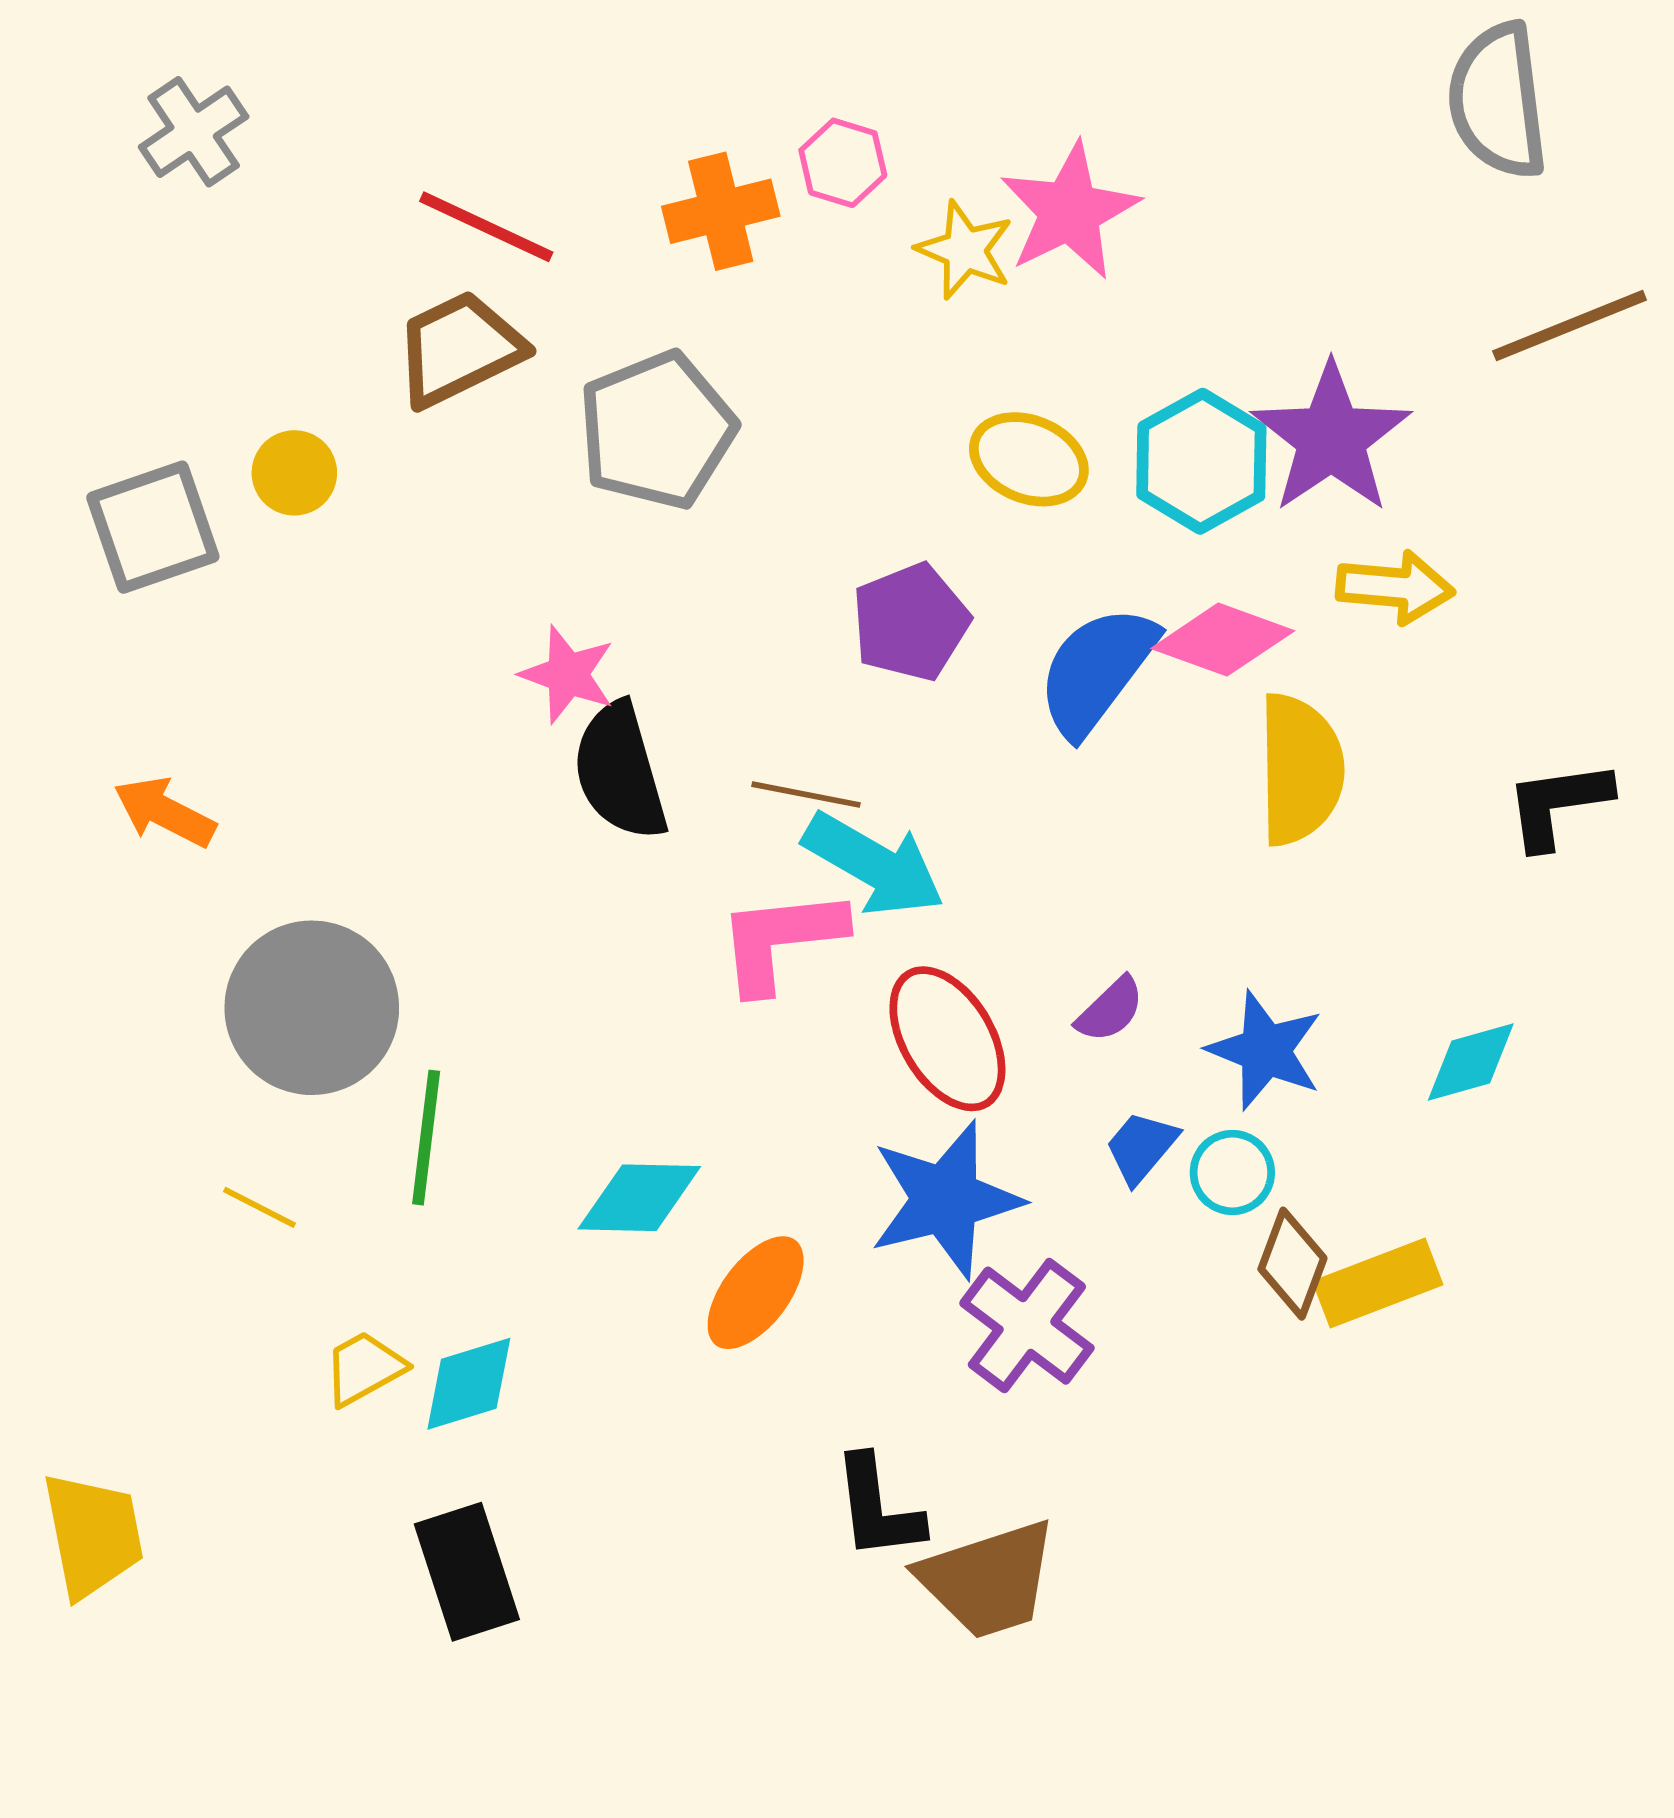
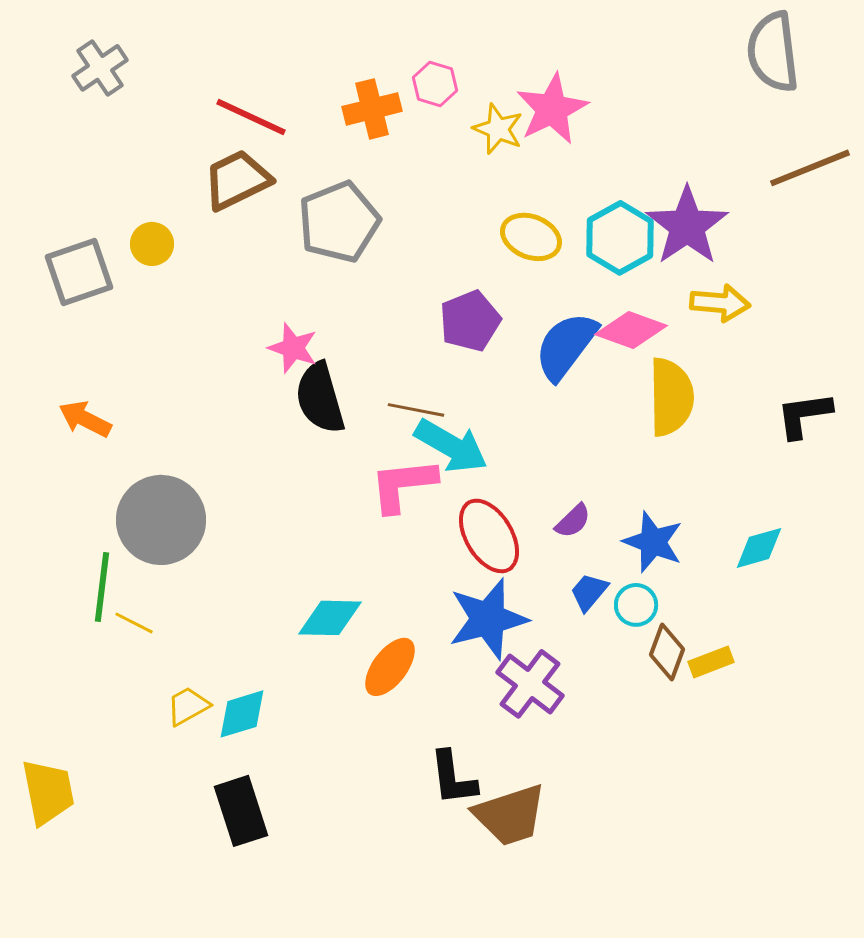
green line: (426, 1138) -> (102, 587), moved
yellow rectangle: (1378, 1283) -> (711, 662), size x0.7

